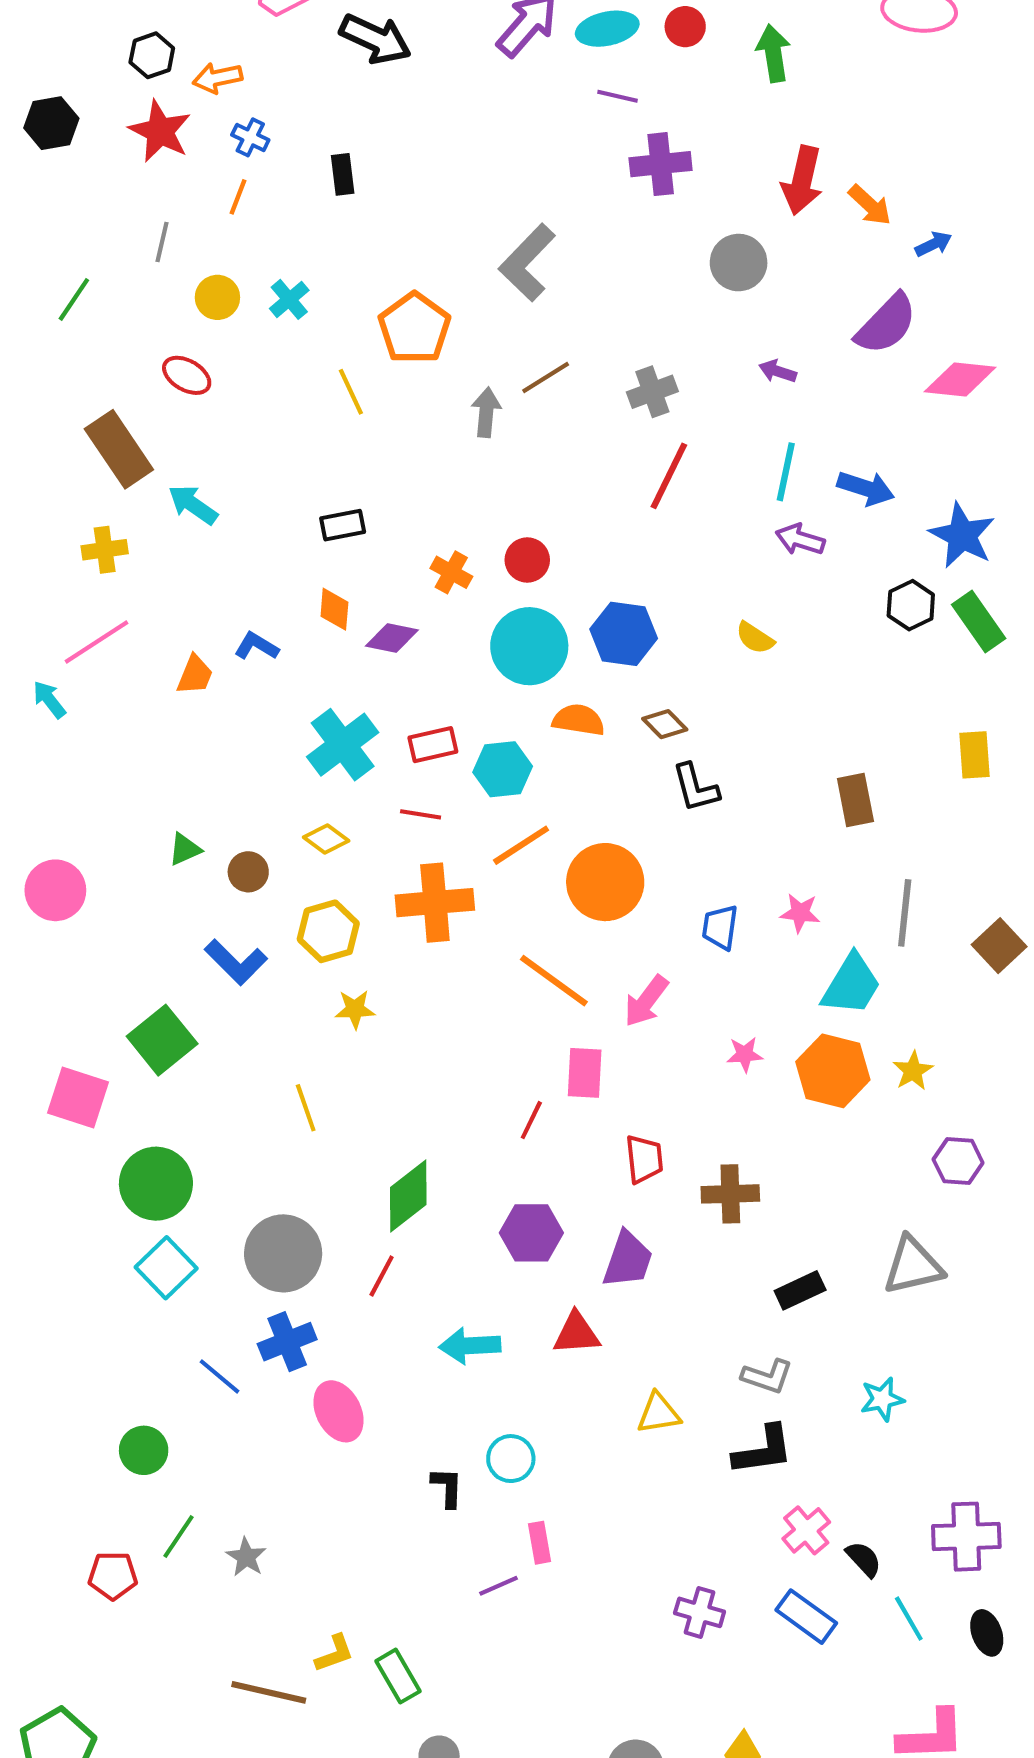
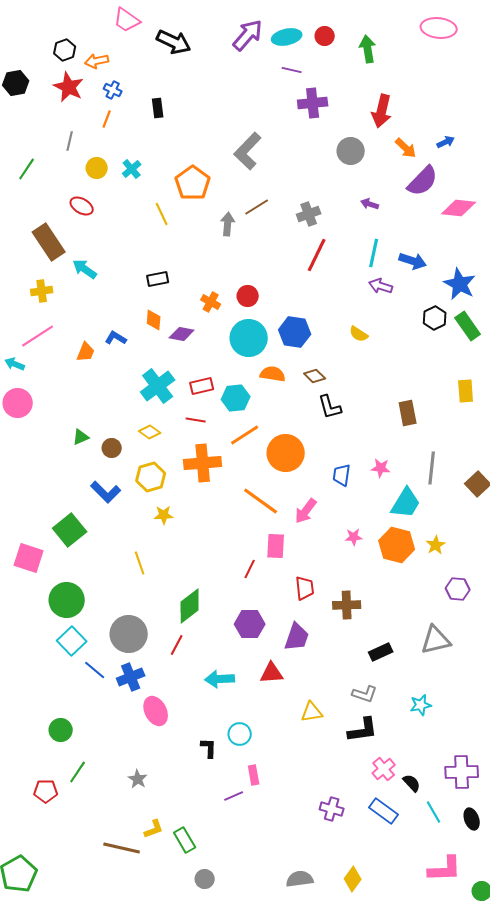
orange arrow: (870, 205) -> (406, 148), moved
cyan arrow: (49, 699) -> (15, 364), turned -30
pink circle: (55, 890) -> (18, 403), moved
blue line: (220, 1376) -> (95, 670), moved
gray star: (246, 1557) -> (138, 779), moved

